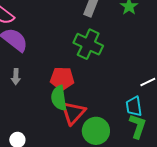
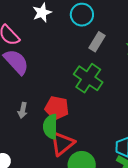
gray arrow: (16, 77) -> (23, 110), moved

